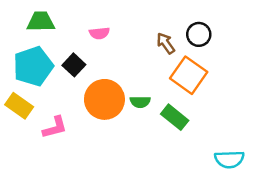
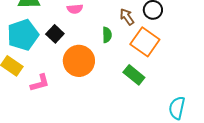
green semicircle: (140, 102) -> (107, 35), moved, turned -91
cyan semicircle: (229, 159) -> (177, 108), turned 105

